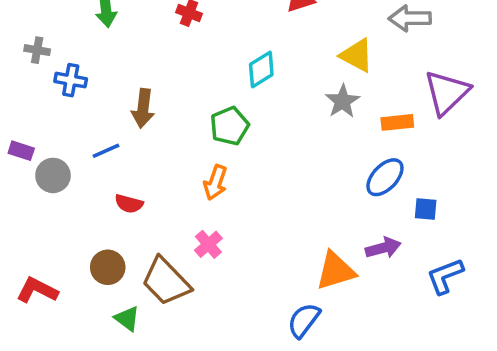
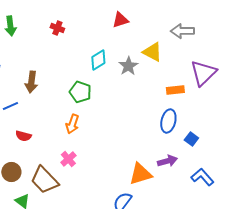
gray star: (343, 101) -> (128, 66), moved
green pentagon: (230, 126) -> (80, 92), turned -30
blue ellipse: (385, 177) -> (168, 121), turned -30
blue square: (426, 209) -> (191, 139), turned 32
blue L-shape: (445, 276) -> (202, 177), turned 70

